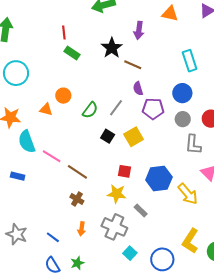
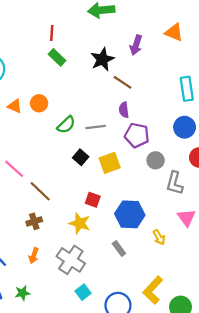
blue circle: (182, 93) -> (185, 127), moved
gray line: (116, 108) -> (96, 127), turned 36
orange triangle: (46, 109) -> (15, 106), moved
gray circle: (183, 119) -> (156, 160), moved
yellow arrow: (188, 194) -> (159, 237), size x0.6
brown cross: (77, 199) -> (34, 221), turned 32
gray rectangle: (141, 211) -> (119, 248), moved

